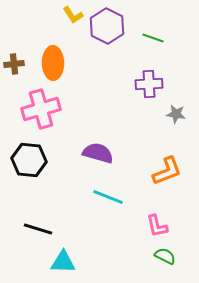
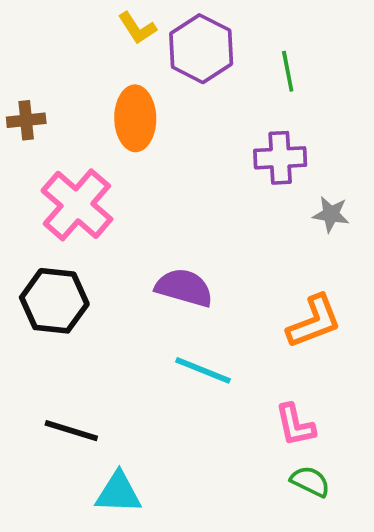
green line: (153, 38) -> (288, 71), turned 60
orange ellipse: (53, 63) -> (135, 118), moved
pink cross: (41, 109) -> (77, 205), turned -33

